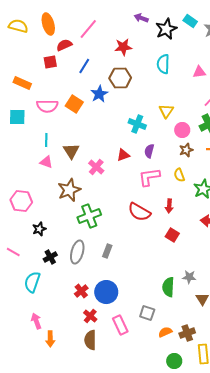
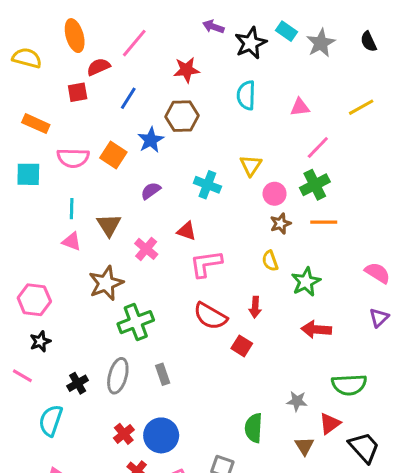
yellow semicircle: (18, 26) -> (27, 58), moved
purple semicircle: (149, 151) -> (151, 191), moved, turned 40
red triangle: (123, 155) -> (186, 231), turned 40
pink L-shape: (149, 177) -> (206, 264), moved
black star: (39, 229) -> (40, 341), moved
red square: (172, 235) -> (242, 346), moved
gray rectangle: (107, 251) -> (163, 374), turned -40
gray star: (189, 277) -> (297, 401), moved

